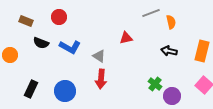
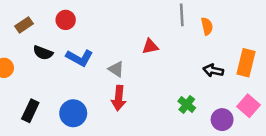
gray line: (151, 13) -> (182, 15), turned -72
brown rectangle: (26, 21) -> (24, 25), turned -56
black arrow: (169, 51) -> (213, 70), moved
purple circle: (172, 96) -> (222, 120), moved

